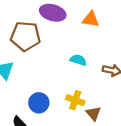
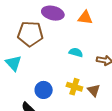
brown triangle: (93, 113) -> (94, 90), moved

